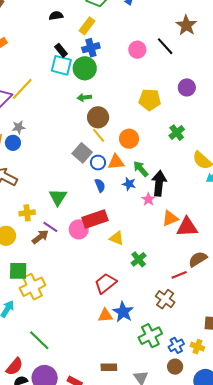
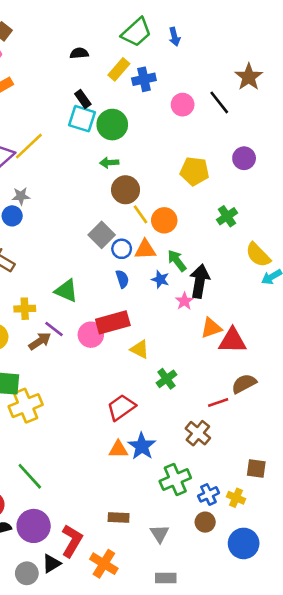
blue cross: (91, 48) -> (144, 79), moved
yellow line: (99, 135) -> (140, 214), moved
green triangle: (58, 197) -> (66, 291), turned -42

